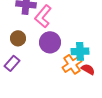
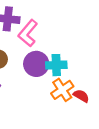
cyan cross: (80, 51) -> (56, 65), moved

